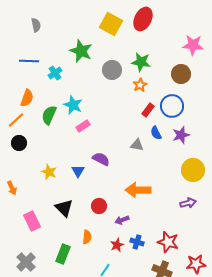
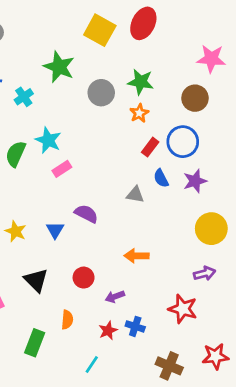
orange arrow: (138, 190) -> (137, 256), size x0.7
red star: (168, 242) -> (183, 309), moved

